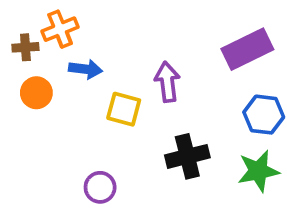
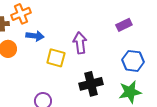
purple rectangle: (247, 49) -> (124, 25), size x0.6

